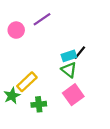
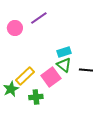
black line: (80, 53) -> (86, 70), moved, turned 56
pink square: (73, 95) -> (51, 77), moved

